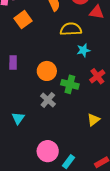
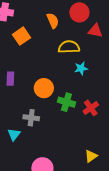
red cross: (97, 76) -> (91, 108), moved
gray cross: (48, 100) -> (31, 118), moved, turned -35
yellow triangle: (93, 120) -> (91, 156), moved

